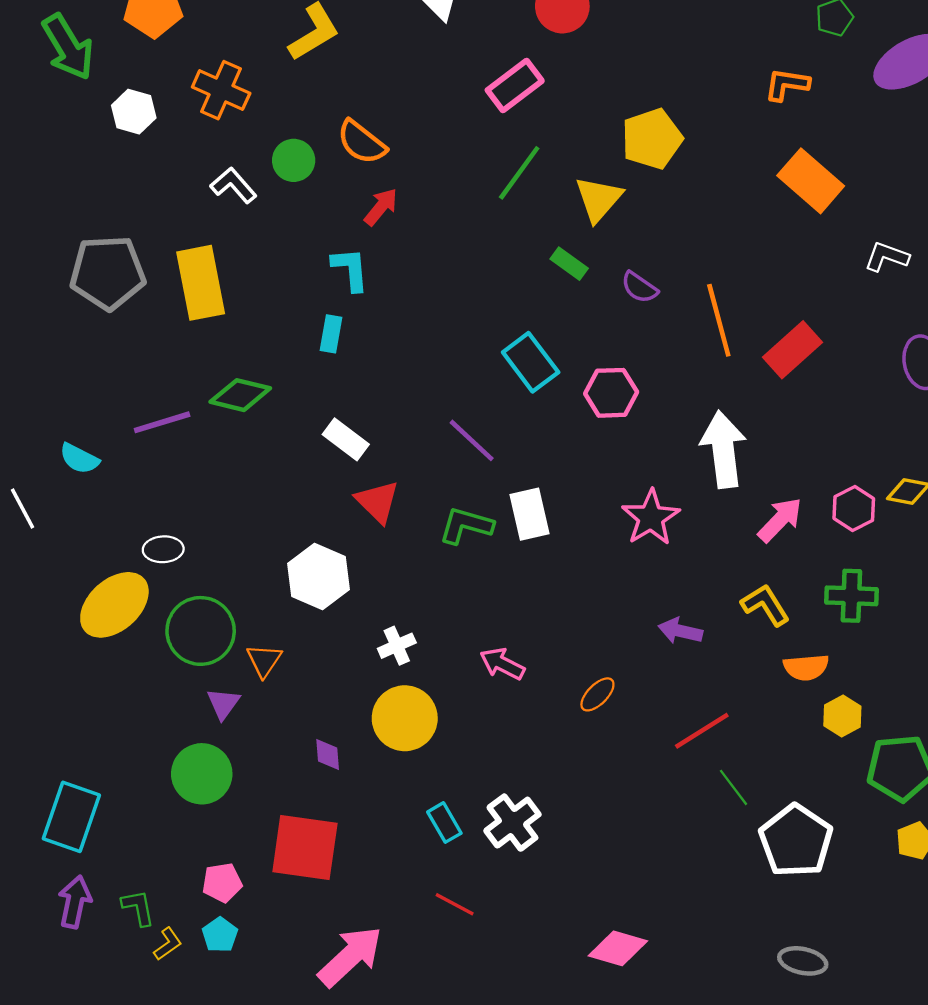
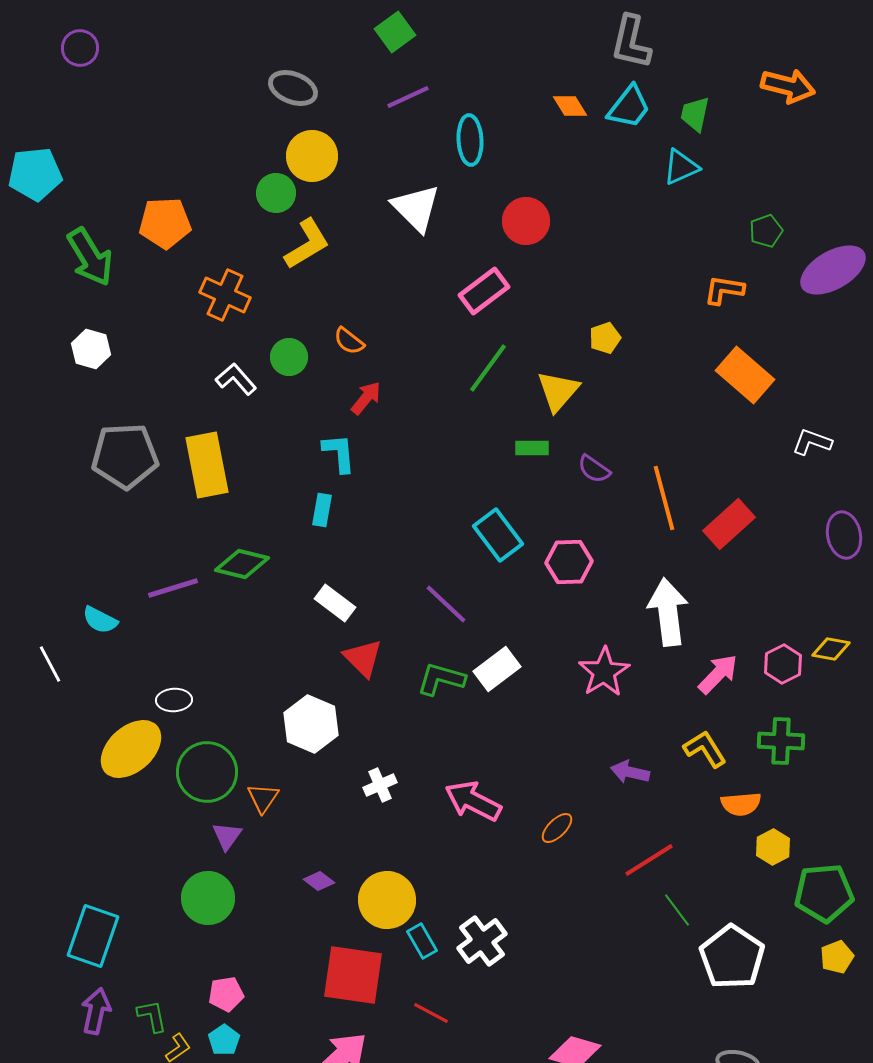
white hexagon: (134, 112) -> (91, 349), moved
yellow pentagon: (652, 139) -> (605, 338), size x0.6
orange semicircle: (362, 142) -> (349, 341), size x0.7
green rectangle: (569, 264) -> (532, 448), turned -36
white rectangle: (529, 514) -> (497, 669), turned 66
pink arrow: (502, 664) -> (473, 801), size x1.4
yellow circle: (405, 718) -> (387, 900), moved
purple diamond: (328, 755) -> (319, 881), turned -48
red square: (305, 848) -> (353, 975), moved

